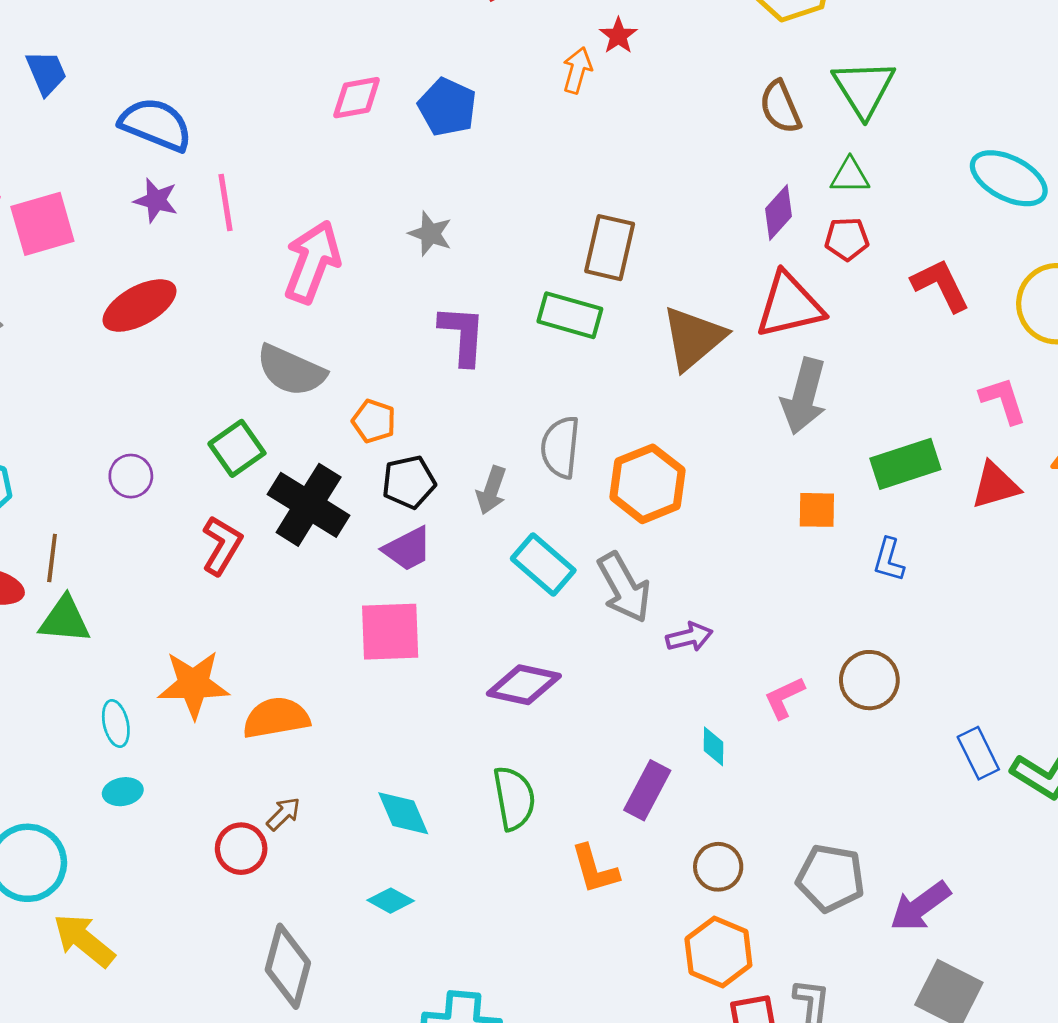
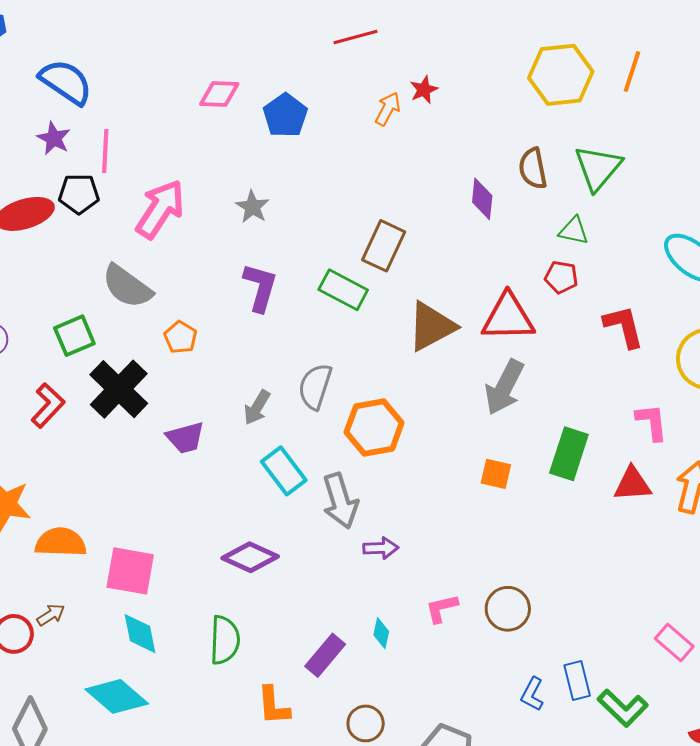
purple diamond: (779, 212) -> (482, 199), moved, turned -48
green rectangle: (905, 464) -> (569, 454), turned -66
black pentagon: (409, 482) -> (79, 194), moved
blue L-shape: (889, 560) -> (532, 694), moved
pink square: (390, 632) -> (130, 571), moved
cyan diamond: (391, 901) -> (117, 696), size x1.8

